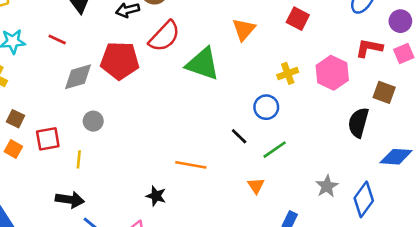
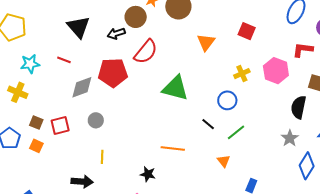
green triangle: (203, 64) -> (175, 88), moved
red square: (48, 139) -> (60, 126), moved
yellow line: (79, 159) -> (102, 157), moved
gray star: (327, 186) -> (290, 138), moved

